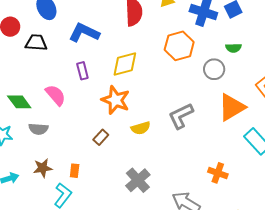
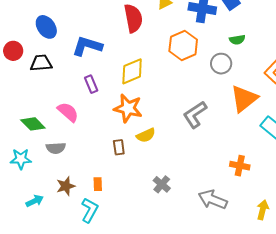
yellow semicircle: (141, 128) -> (146, 135), moved
brown rectangle: (101, 137) -> (119, 147), turned -42
gray cross: (138, 180) -> (162, 184), size x0.7

